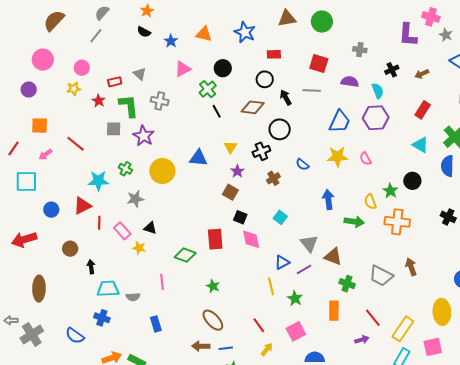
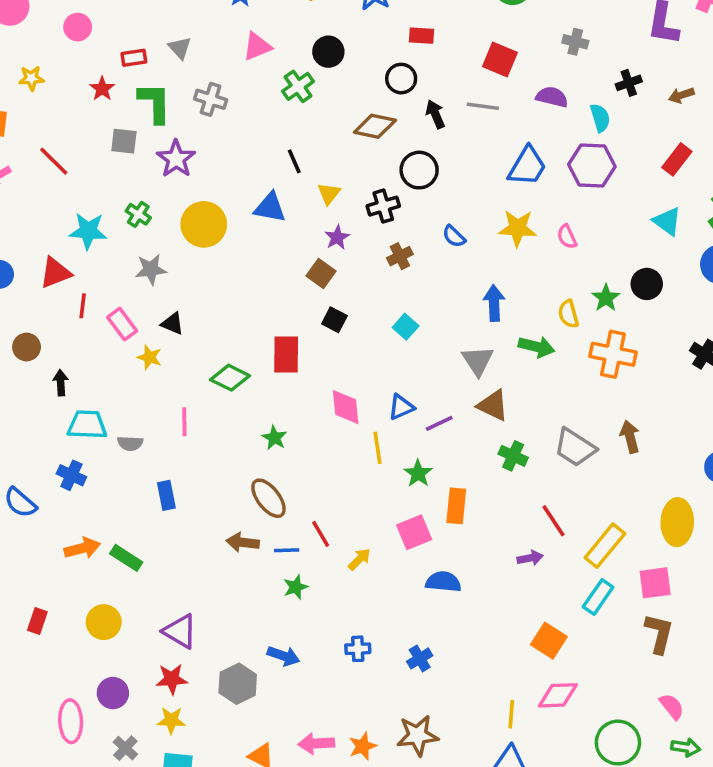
yellow star: (74, 89) -> (31, 78), moved
black line: (217, 111) -> (294, 161), moved
pink diamond: (251, 239) -> (346, 407), moved
gray triangle: (309, 243) -> (478, 361), moved
orange rectangle: (334, 311) -> (456, 506), moved
red line: (259, 325) -> (321, 534), moved

